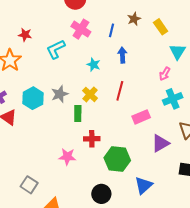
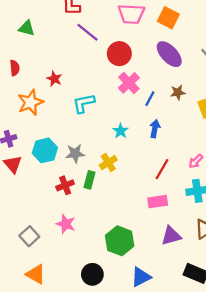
pink cross: (81, 29) -> (129, 83), moved
red line: (120, 91) -> (162, 169), moved
red cross: (92, 139) -> (65, 185), moved, turned -35
gray square: (29, 185) -> (29, 236), moved

